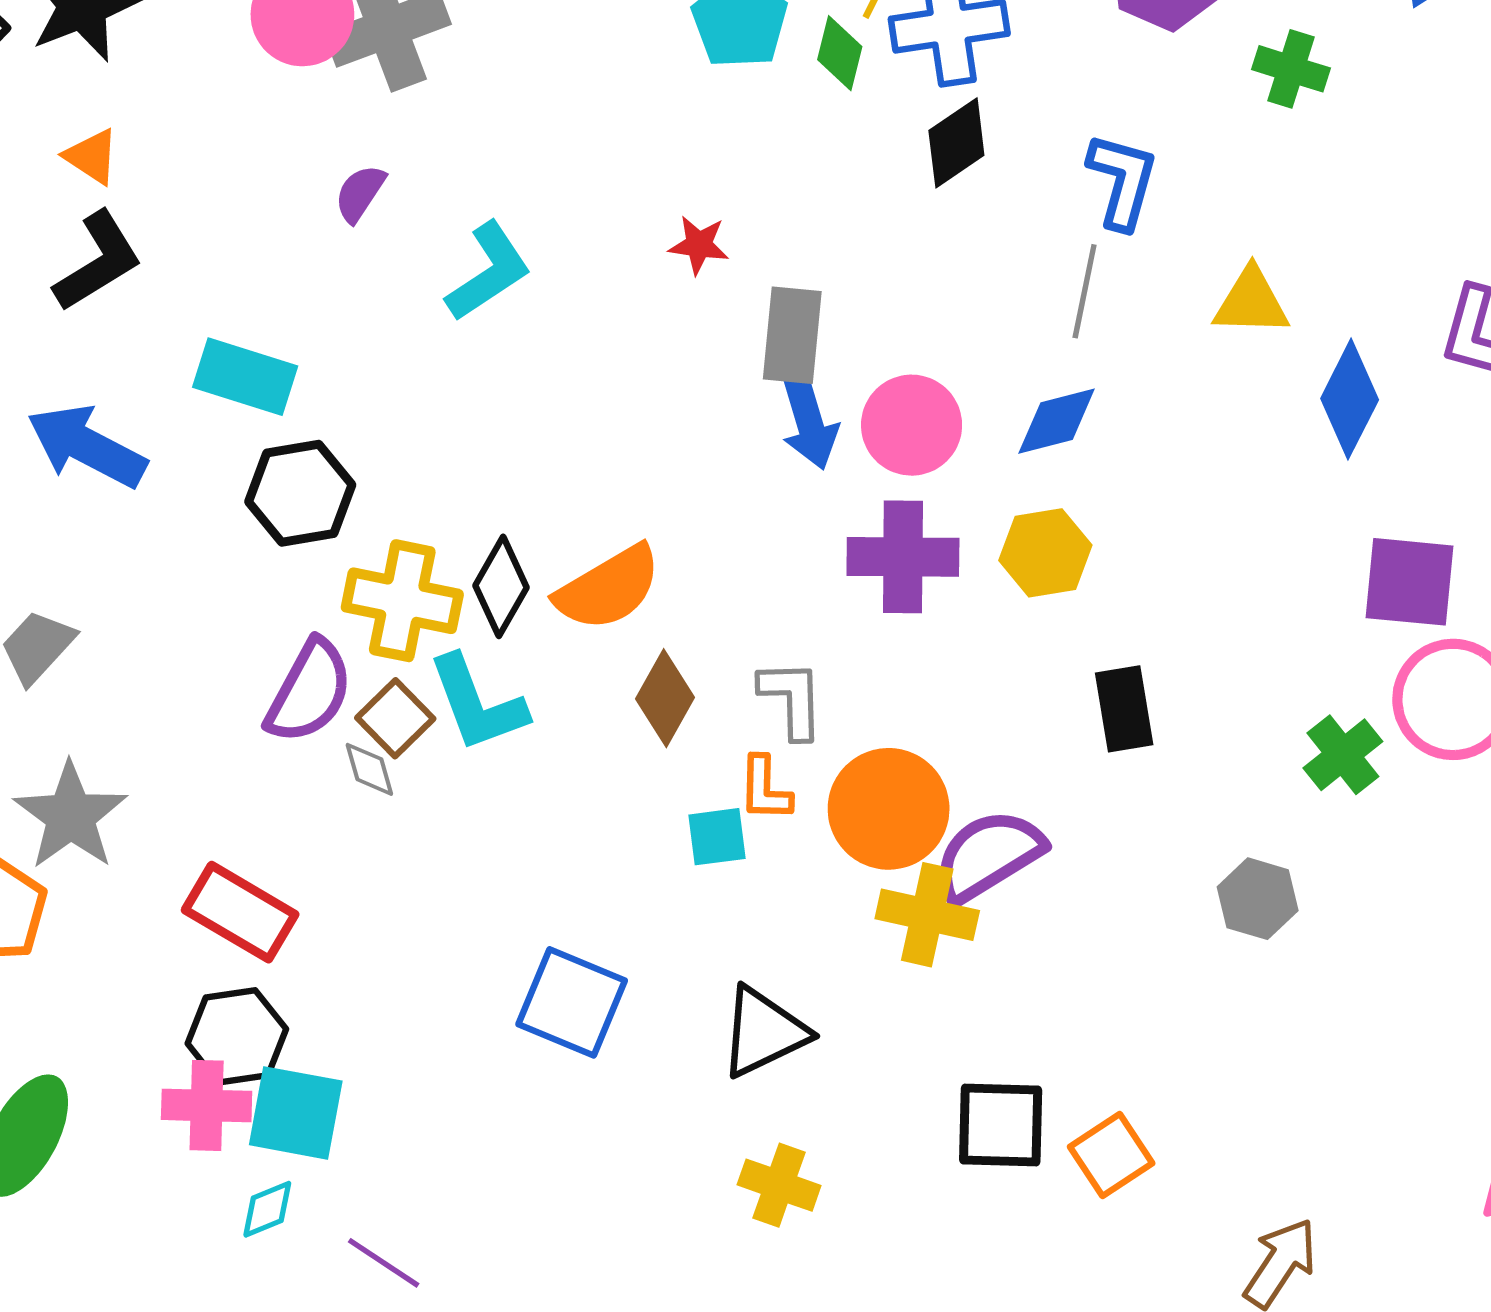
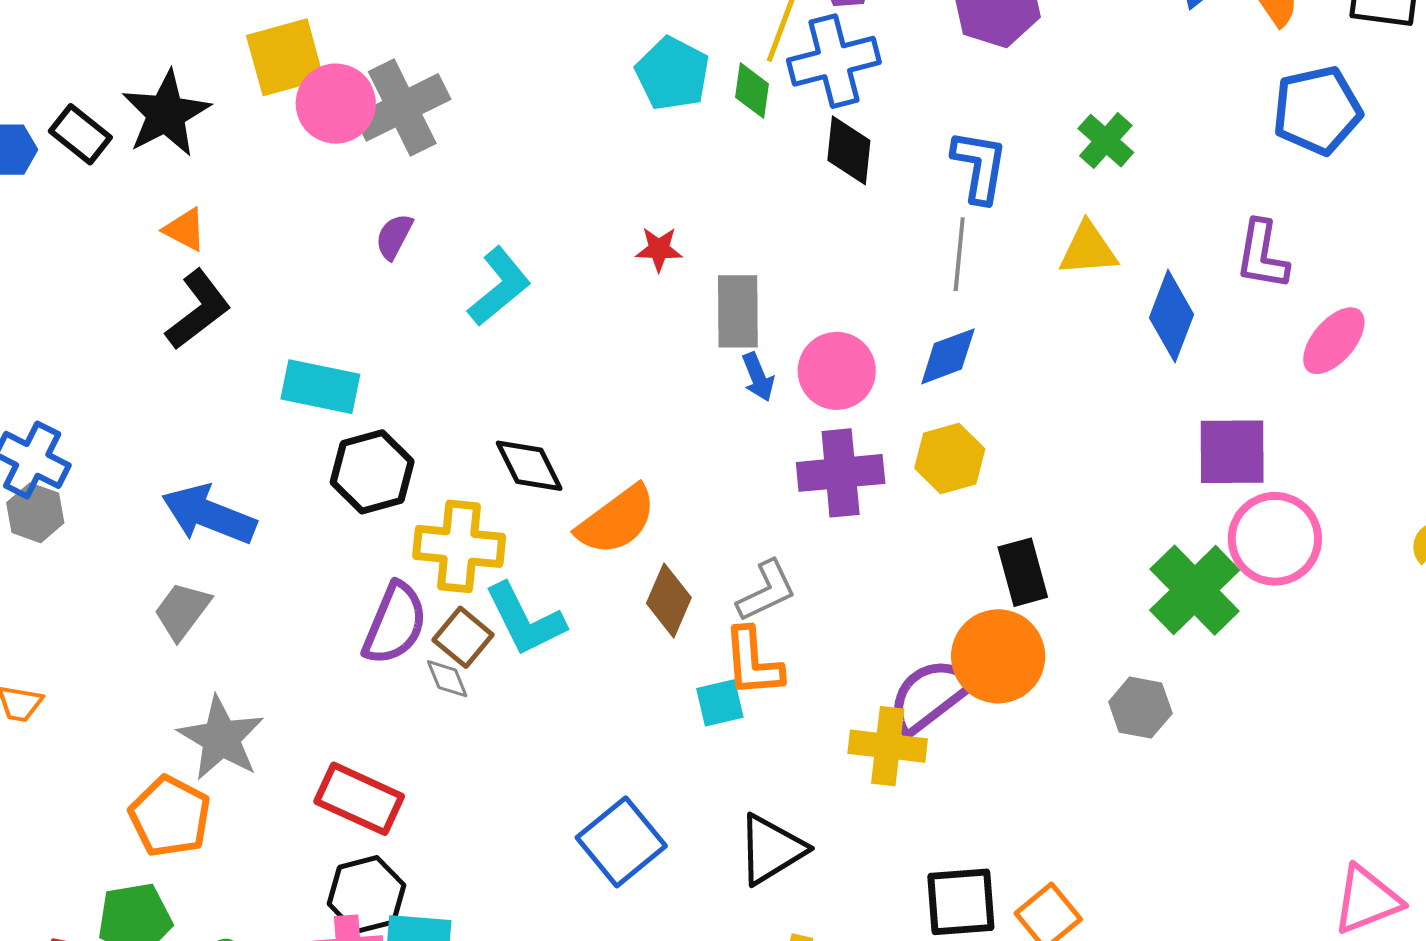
green cross: (1291, 69) -> (1106, 141), moved, turned 30
black diamond: (956, 143) -> (849, 150), turned -44
blue arrow: (809, 422) -> (758, 377), size x0.7
blue arrow: (87, 446) -> (209, 514), moved
black diamond: (501, 586) -> (529, 466), moved, turned -50
gray L-shape: (792, 699) -> (766, 591), turned 72
green cross: (1343, 755) -> (1195, 590), size x1.5
orange L-shape: (765, 789) -> (753, 662), size x1.4
orange circle: (889, 809) -> (998, 656), moved
blue square: (572, 1002) -> (621, 842), turned 34

